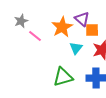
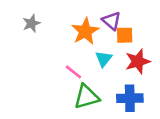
pink line: (35, 36) -> (73, 72), moved

